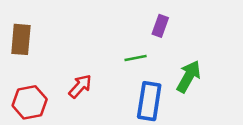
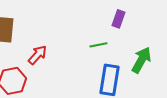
red arrow: (80, 86) -> (37, 55), moved

